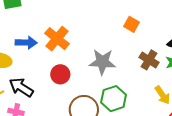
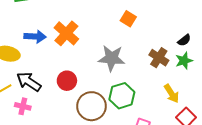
orange square: (132, 24) -> (128, 19), moved
red circle: (60, 74) -> (67, 81), moved

